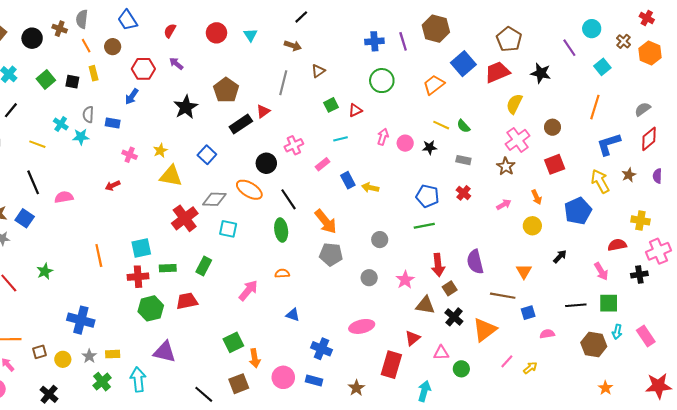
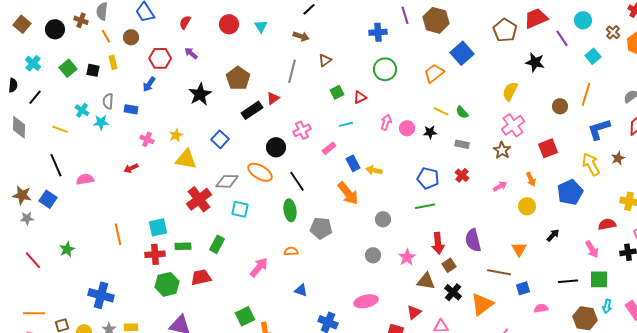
purple line: (403, 41) -> (405, 15), moved
red trapezoid: (497, 72) -> (536, 18), moved
brown circle: (552, 127) -> (560, 106), moved
orange arrow: (326, 222) -> (348, 193), moved
gray pentagon: (331, 254) -> (321, 228), moved

